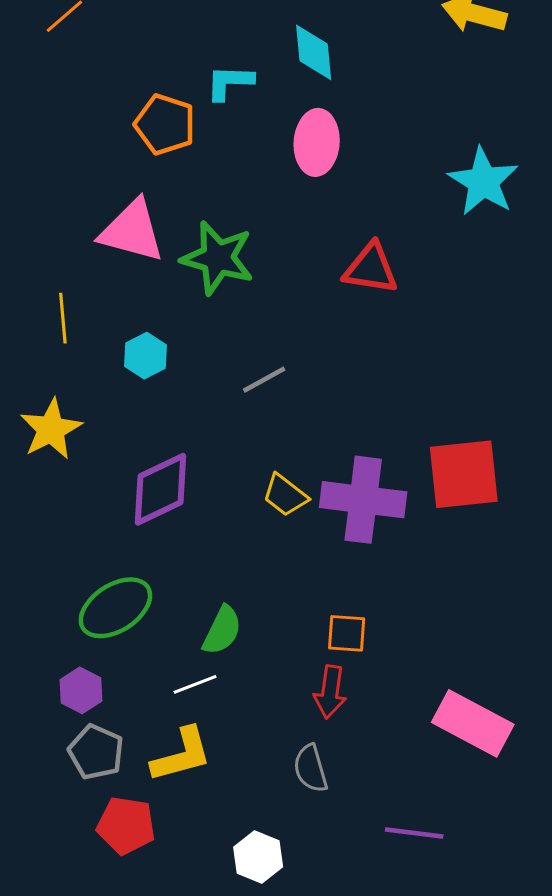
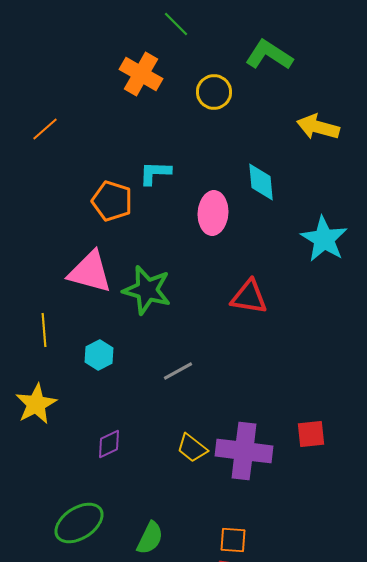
cyan diamond: (314, 52) -> (261, 182), moved
red square: (464, 474) -> (311, 434), size x0.6
purple diamond: (161, 489) -> (109, 444), size x0.6

